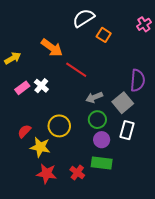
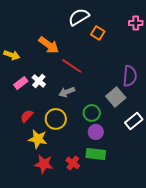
pink cross: (144, 24) -> (136, 23), turned 32
yellow arrow: (13, 58) -> (12, 55), turned 49
gray arrow: (94, 97) -> (67, 92), moved
white rectangle: (127, 130) -> (134, 121), moved, turned 36
red semicircle: (24, 131) -> (27, 116), moved

